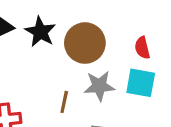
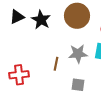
brown circle: (85, 43) -> (77, 16), moved

